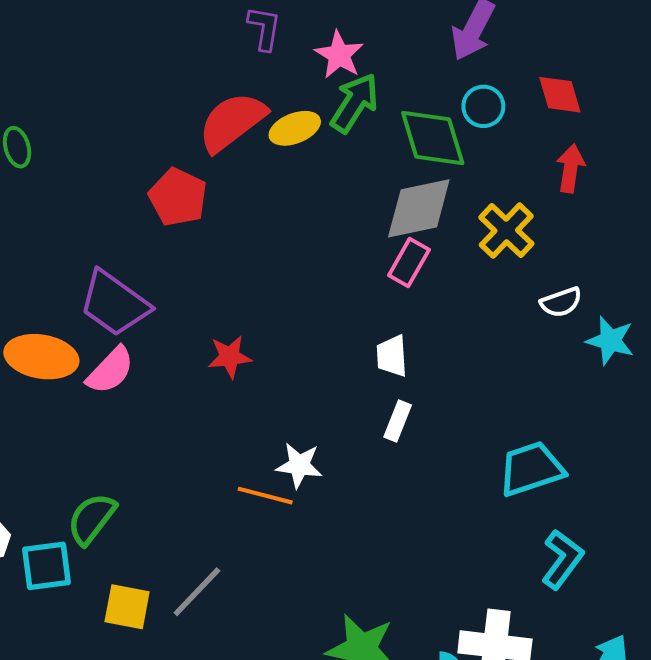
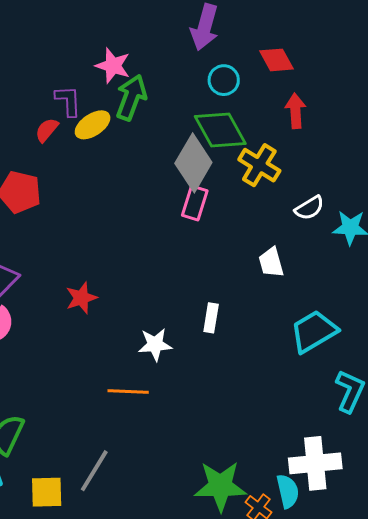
purple L-shape: (264, 28) -> (68, 101), moved
red semicircle: (232, 122) -> (47, 130), size x0.5
green diamond: (433, 138) -> (220, 130), moved
gray diamond: (419, 208) -> (193, 163), turned -36
white trapezoid: (392, 356) -> (271, 262), moved
white star: (299, 465) -> (155, 345), moved

